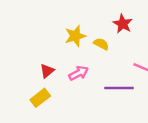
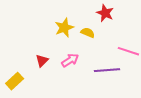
yellow rectangle: (40, 98) -> (15, 81), moved

